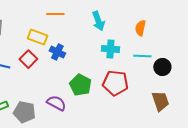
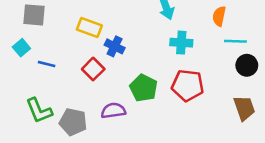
cyan line: (142, 56) -> (235, 41), moved
red square: (28, 59) -> (93, 69), moved
purple semicircle: (56, 103) -> (113, 111), turned -36

